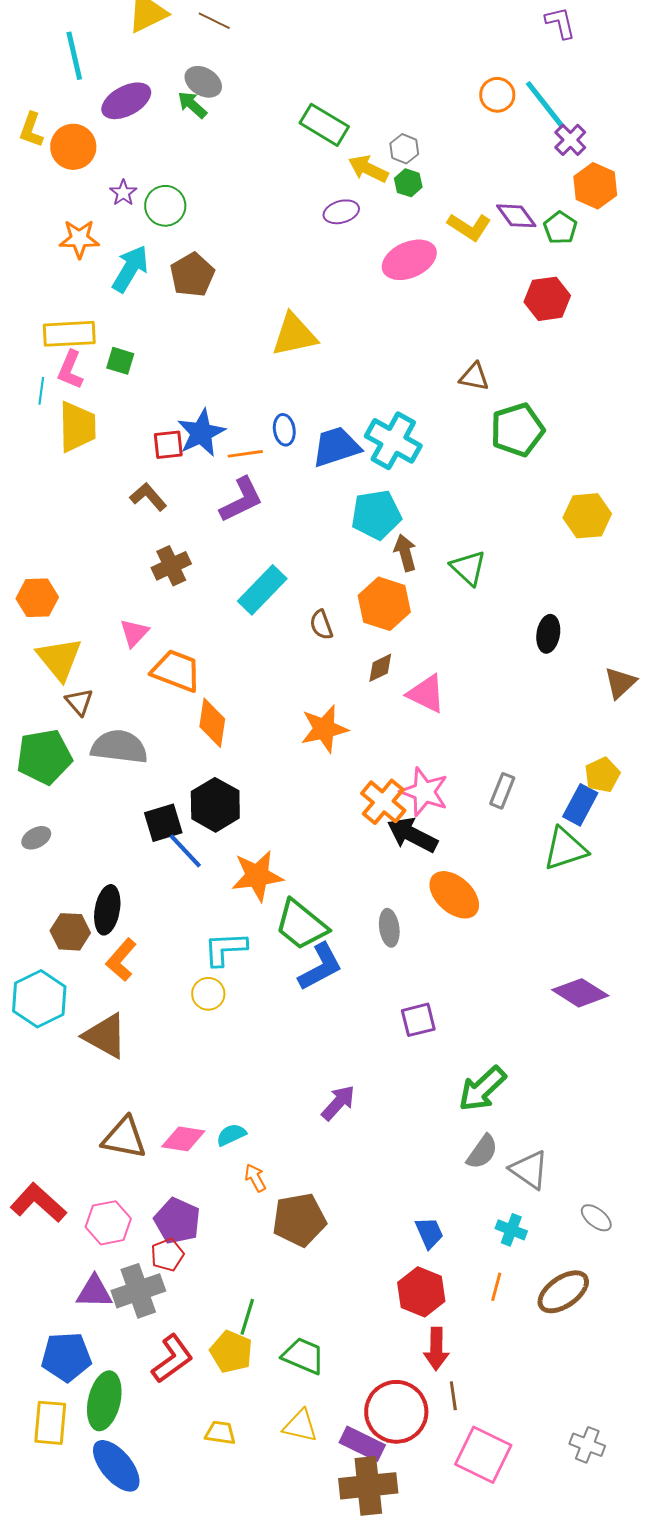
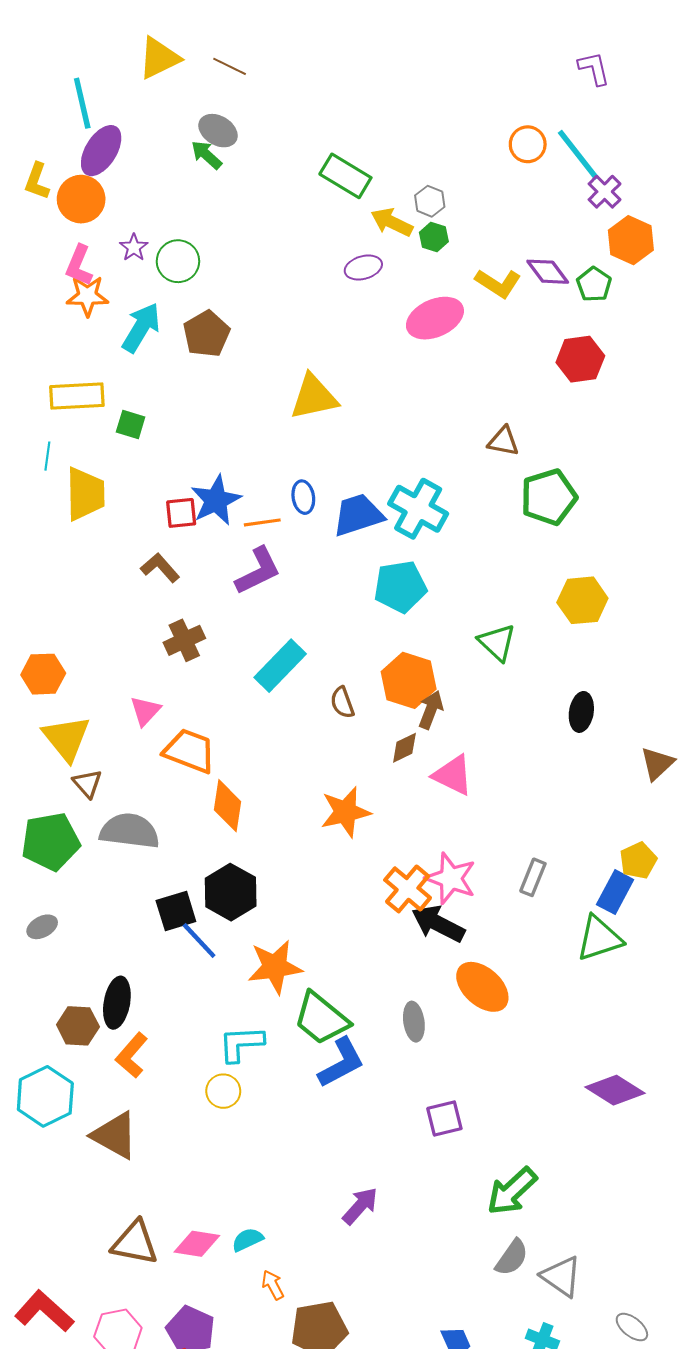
purple ellipse: (126, 101) -> (101, 151), moved, turned -30
pink L-shape: (70, 370) -> (79, 265), moved
yellow hexagon: (587, 516) -> (582, 600), moved
brown arrow: (405, 553) -> (431, 710), moved, turned 36

